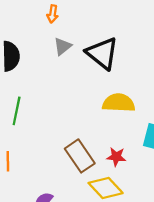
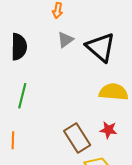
red star: (116, 157) -> (108, 130), moved

